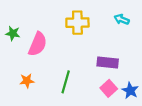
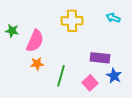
orange star: (27, 81) -> (37, 64), moved
pink square: (109, 88) -> (90, 83), moved
blue star: (130, 90) -> (114, 76), moved

